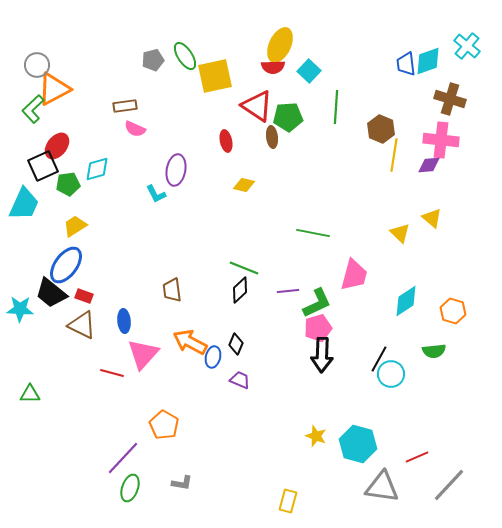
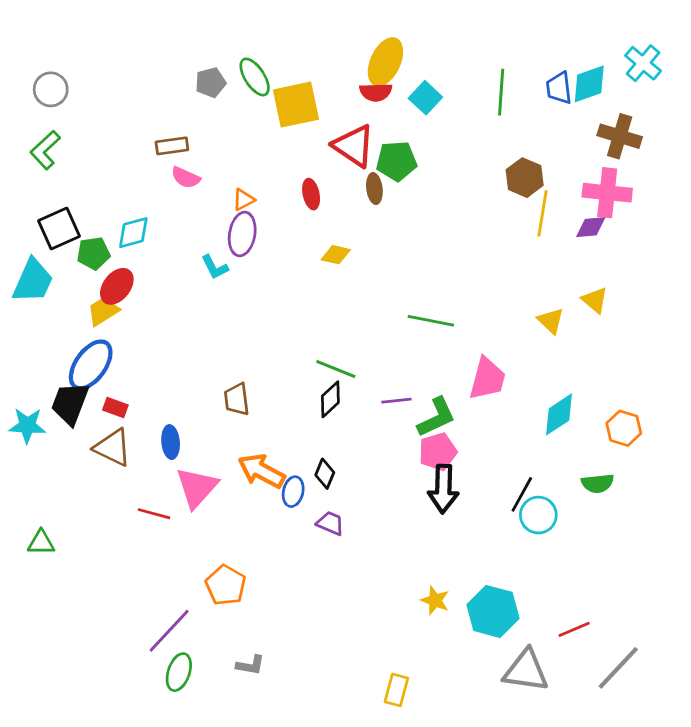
orange triangle: (54, 89) -> (244, 200), moved, size x0.5
green line: (336, 107) -> (501, 92), moved
red ellipse: (57, 146) -> (117, 286), moved
black trapezoid: (51, 293) -> (70, 403), turned 72

